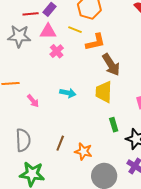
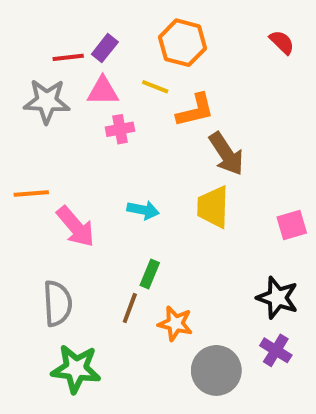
pink cross: (57, 51) -> (120, 129), turned 32
pink arrow: (33, 101) -> (76, 227), size x1.6
green rectangle: (114, 125) -> (150, 274), moved, turned 40

